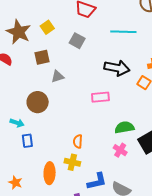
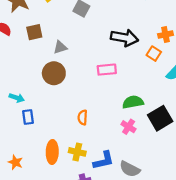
brown square: (42, 57) -> (34, 32), moved
brown circle: (38, 102) -> (54, 73), moved
yellow cross: (72, 162) -> (77, 152), moved

